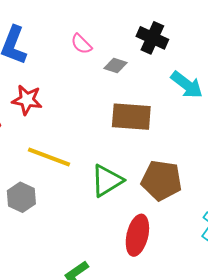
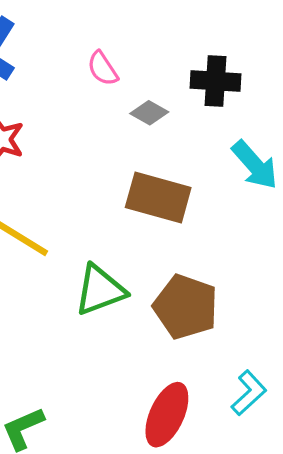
black cross: (152, 38) -> (216, 81), turned -32
red ellipse: (137, 235) -> (167, 415), moved

